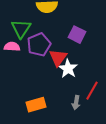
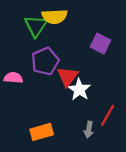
green triangle: (21, 29) -> (36, 26), moved
purple square: (77, 35) -> (100, 44), moved
pink semicircle: (12, 47) -> (13, 78), moved

